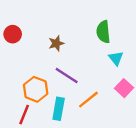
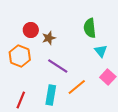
red circle: (13, 34) -> (31, 30), moved
orange hexagon: (36, 89) -> (20, 56), moved

